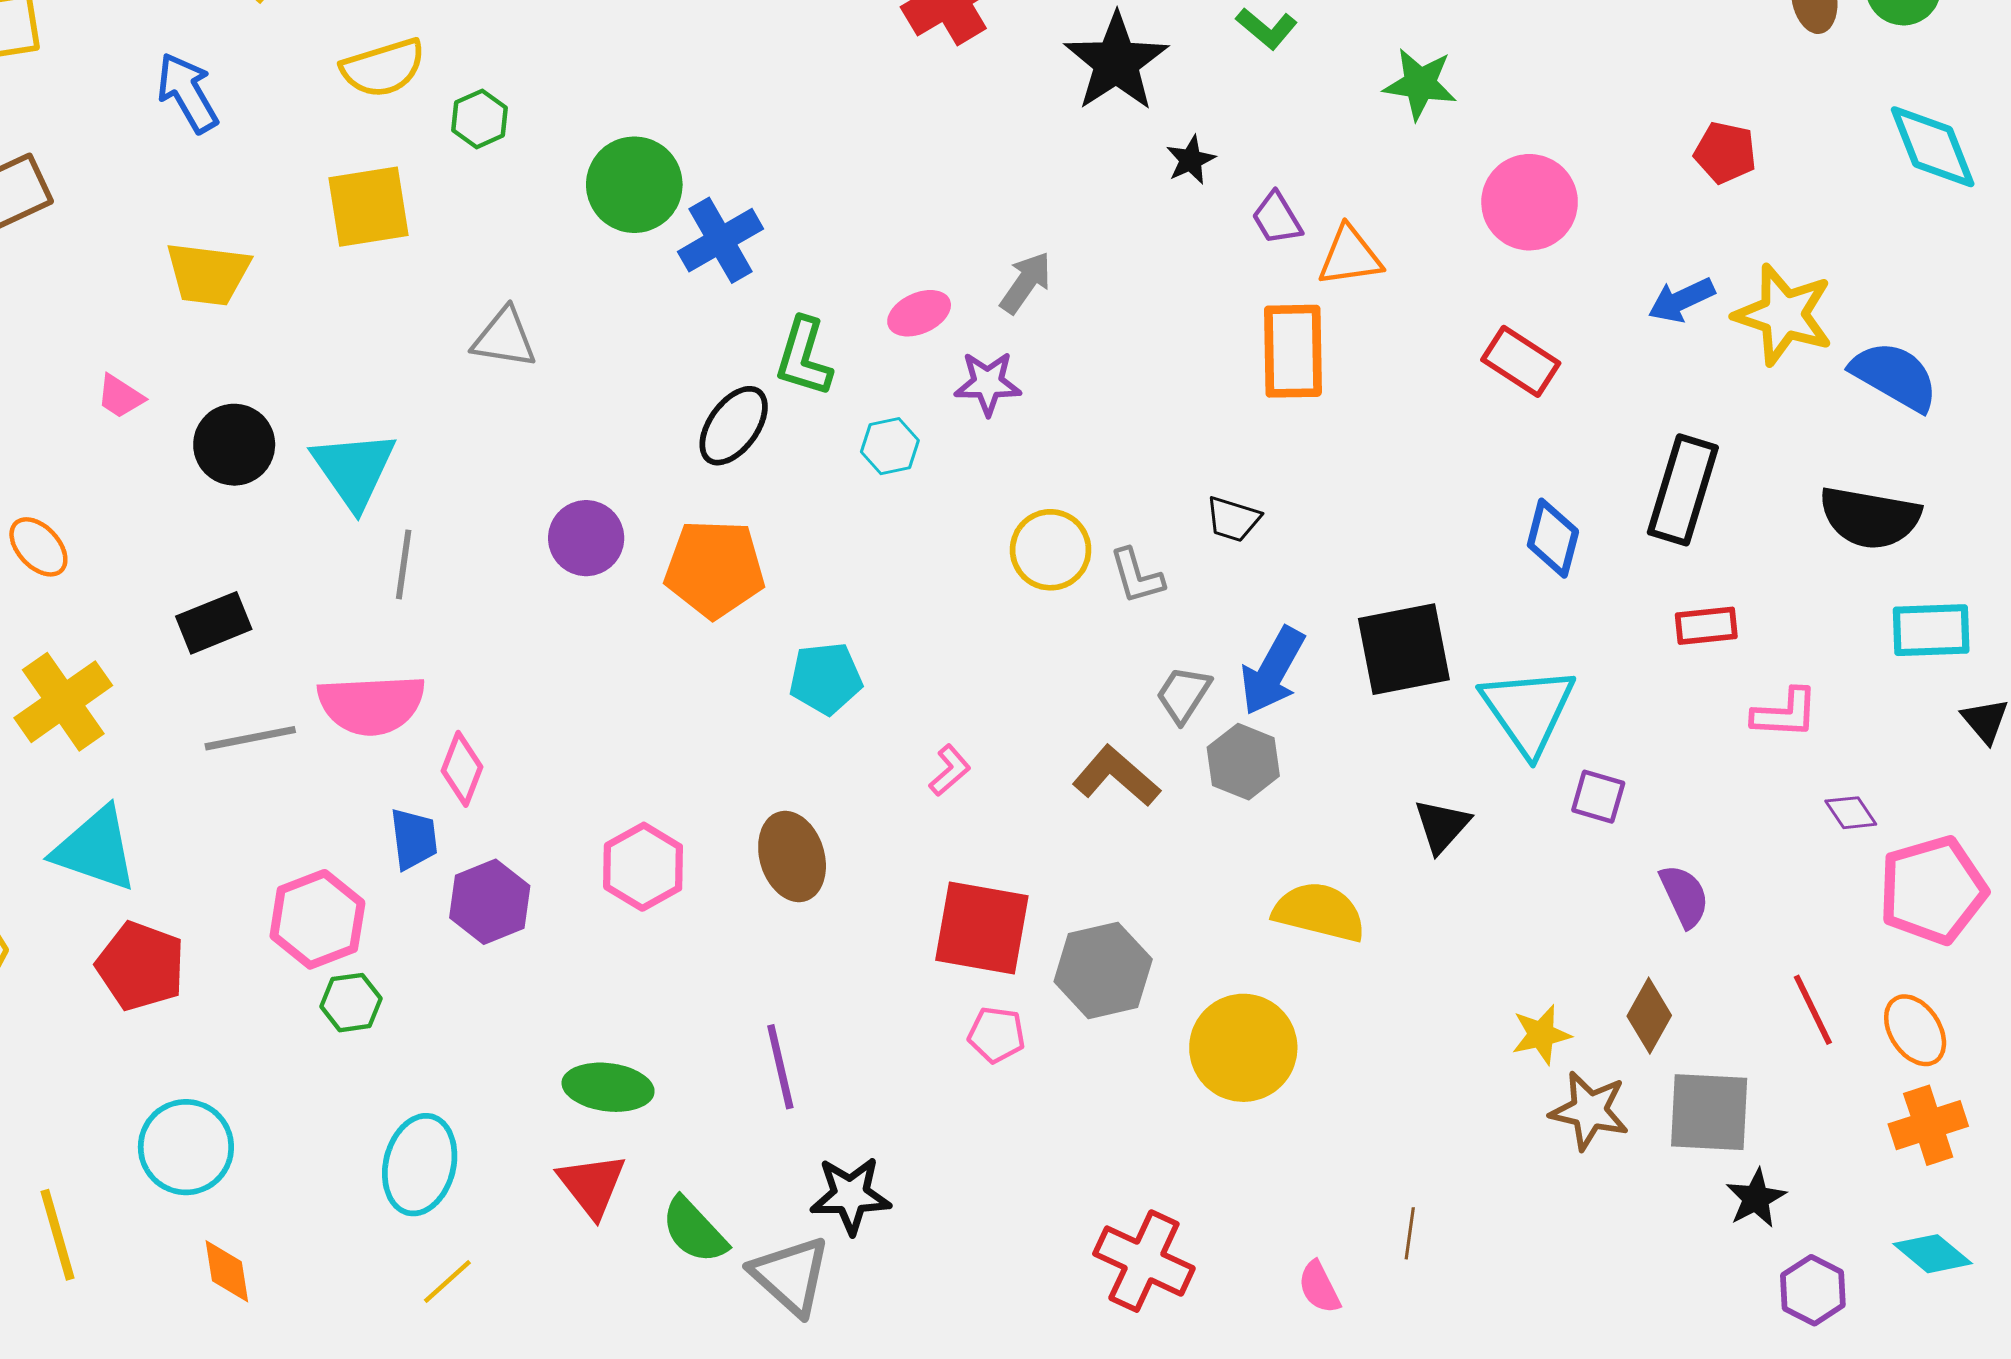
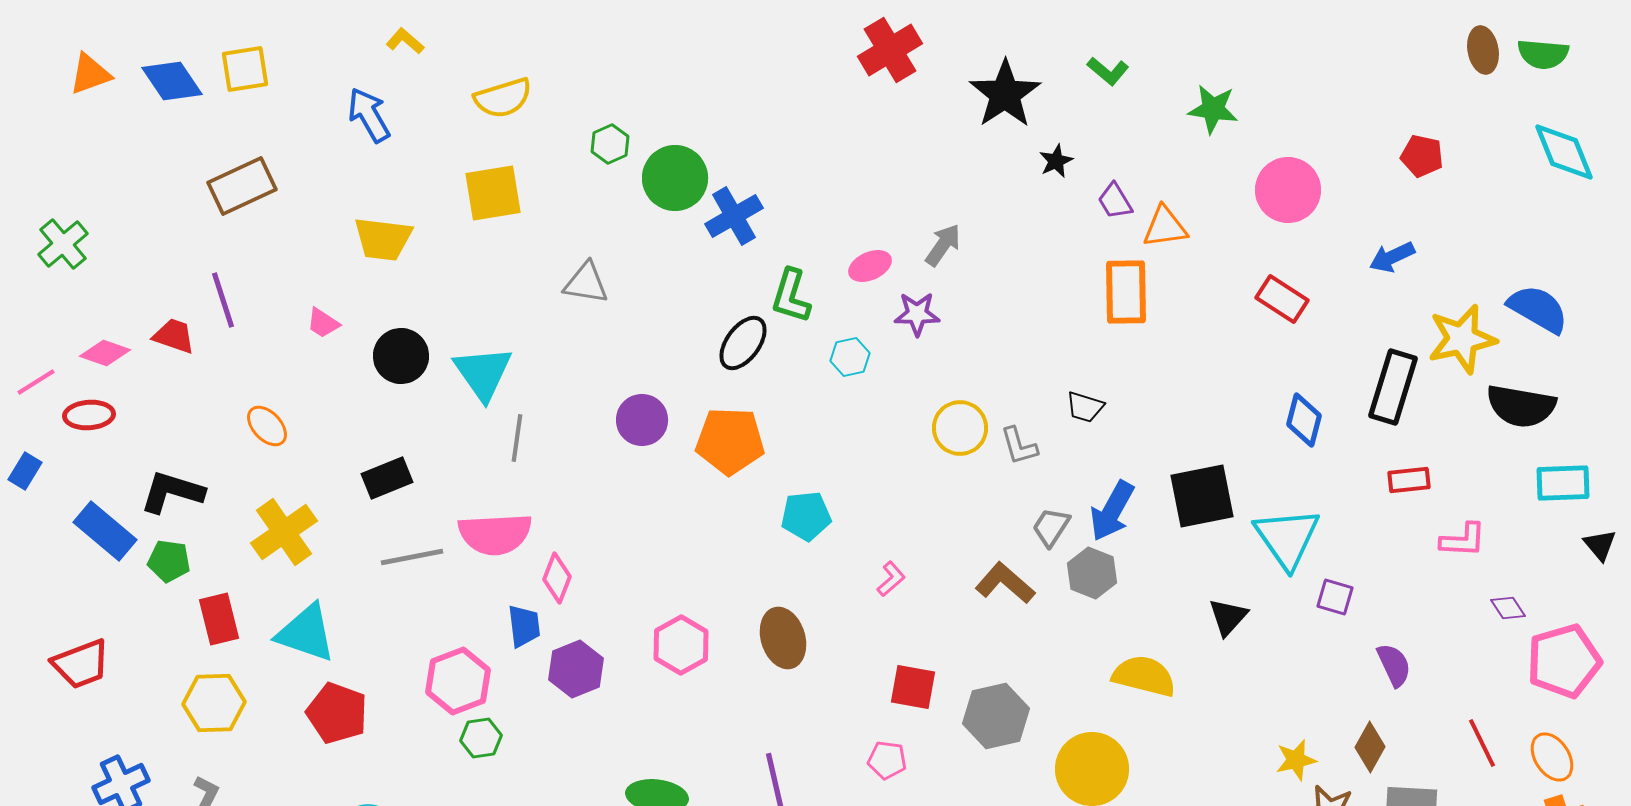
green hexagon: (480, 119) -> (610, 144), moved
yellow star: (1784, 315) -> (1462, 339), moved, turned -30
red square: (982, 928) -> (913, 687), size x0.7
pink pentagon: (996, 1035) -> (887, 760), moved

